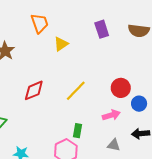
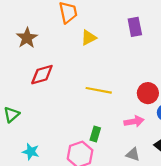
red diamond: (34, 90) -> (42, 75), moved
yellow line: (76, 91) -> (99, 90), turned 50

